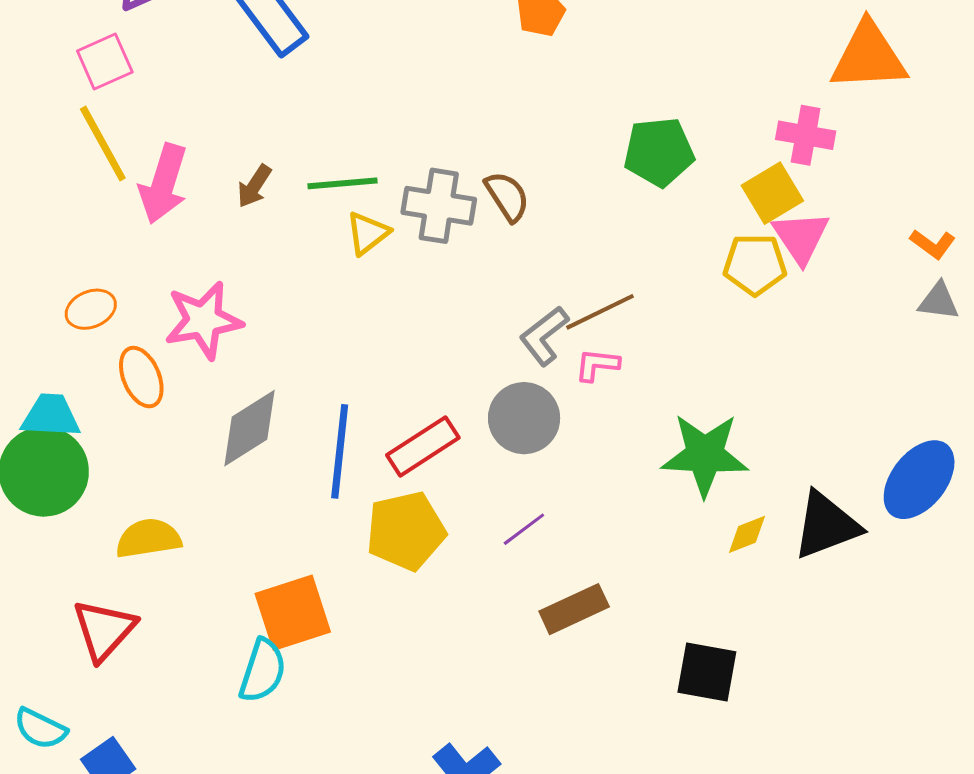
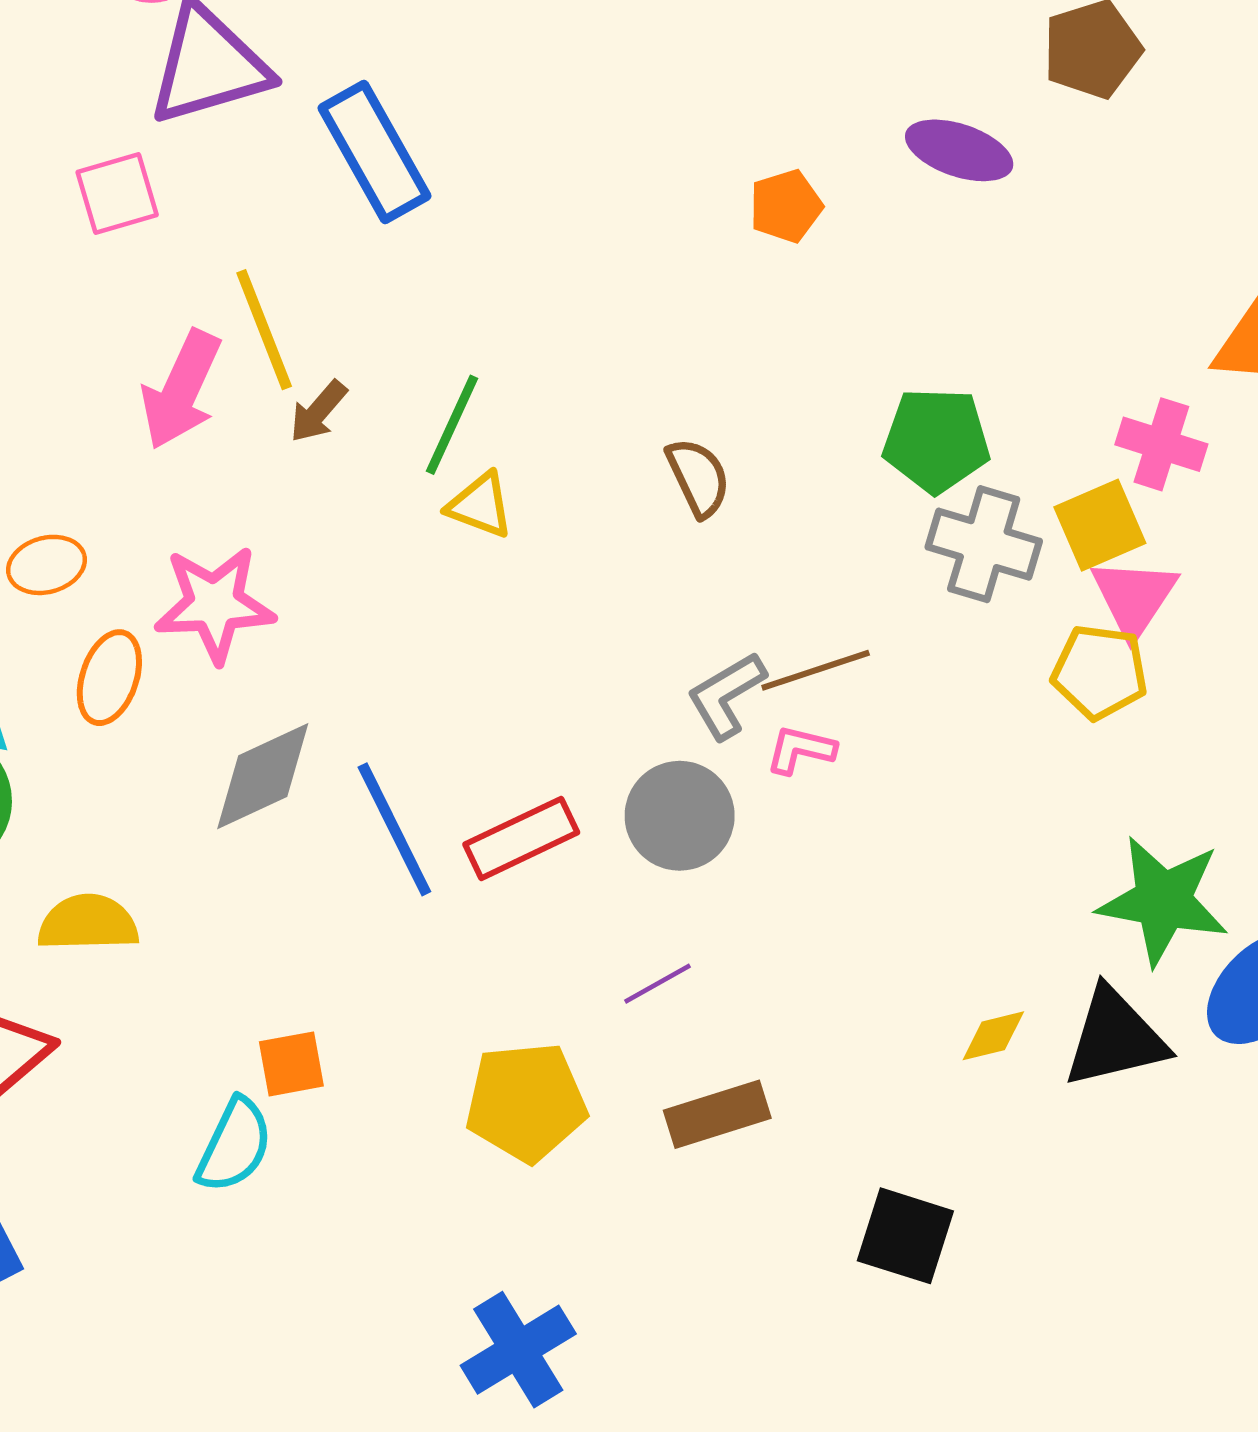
yellow line: (103, 143) -> (264, 330), moved
green line: (343, 183) -> (452, 425), turned -68
gray cross: (439, 206) -> (984, 544), moved
yellow triangle: (368, 233) -> (480, 505), turned 51
yellow pentagon: (755, 264) -> (1100, 672), moved
orange ellipse: (141, 377) -> (109, 678), turned 34
blue line: (340, 451) -> (394, 829), turned -40
green star: (705, 455) -> (1163, 901), moved
yellow pentagon: (406, 531) -> (526, 1102), moved
orange square: (293, 613) -> (291, 1064), size x0.6

